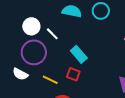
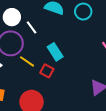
yellow line: (50, 80) -> (27, 61), moved

